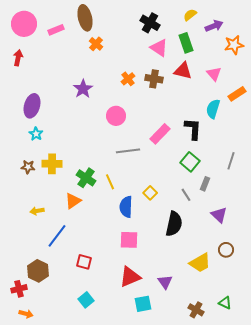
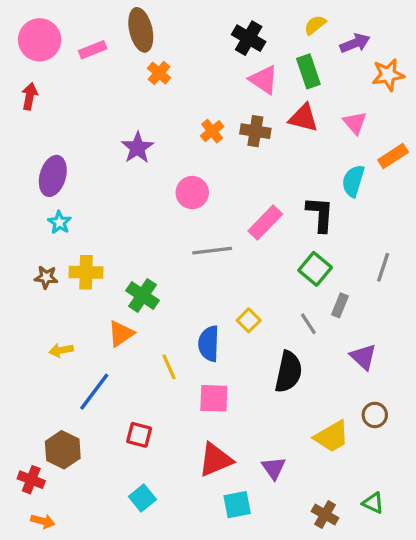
yellow line: (110, 182) -> (169, 367), moved
red cross: (19, 289) -> (31, 480), turned 35

